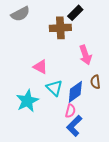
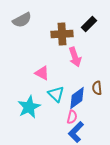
black rectangle: (75, 13) -> (89, 24), moved
pink arrow: (85, 55) -> (75, 57), moved

